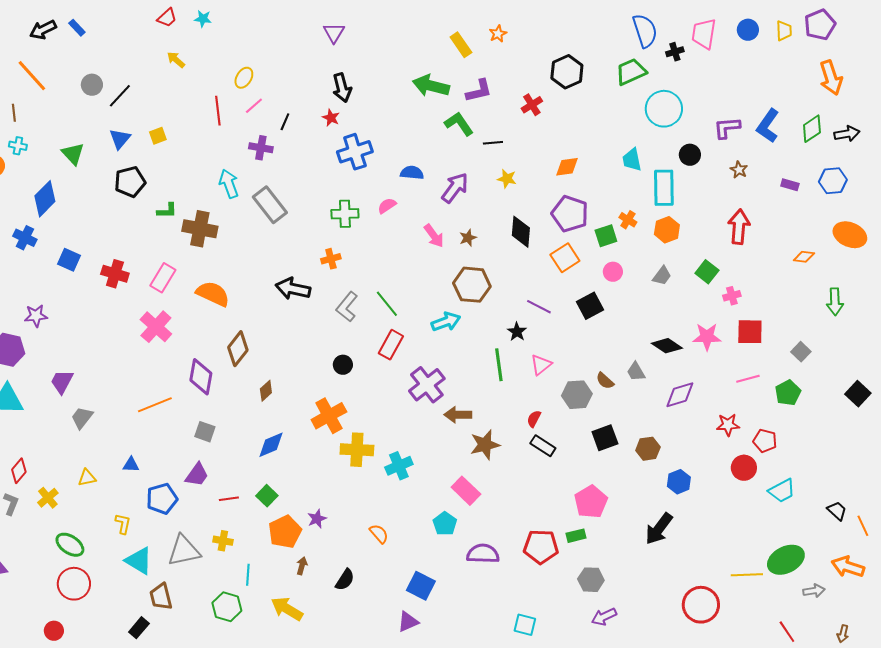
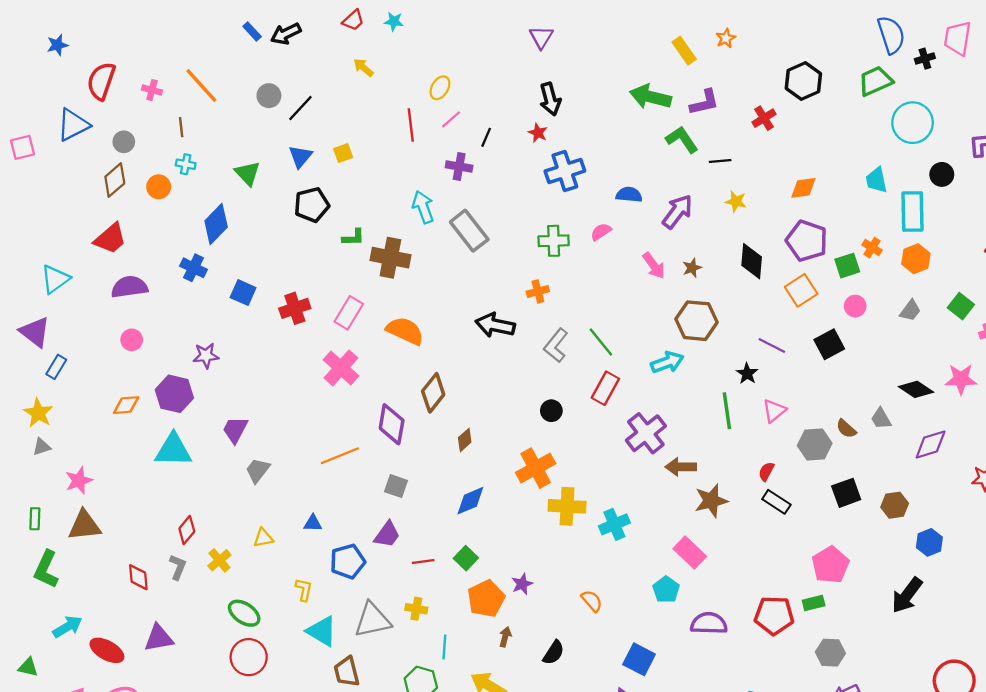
black arrow: (43, 30) -> (286, 34), moved
red cross: (115, 274) -> (295, 308), turned -36

